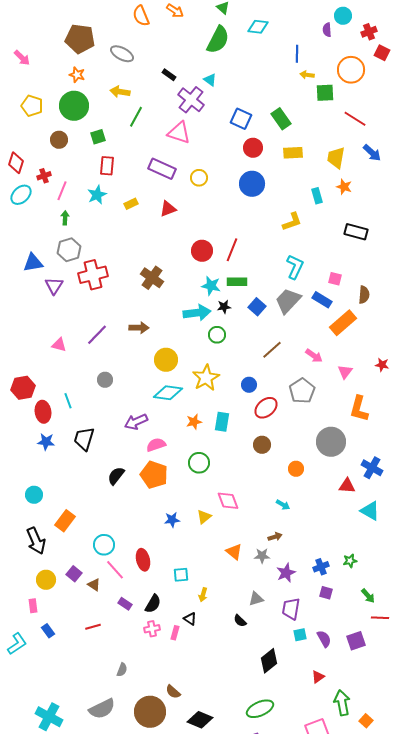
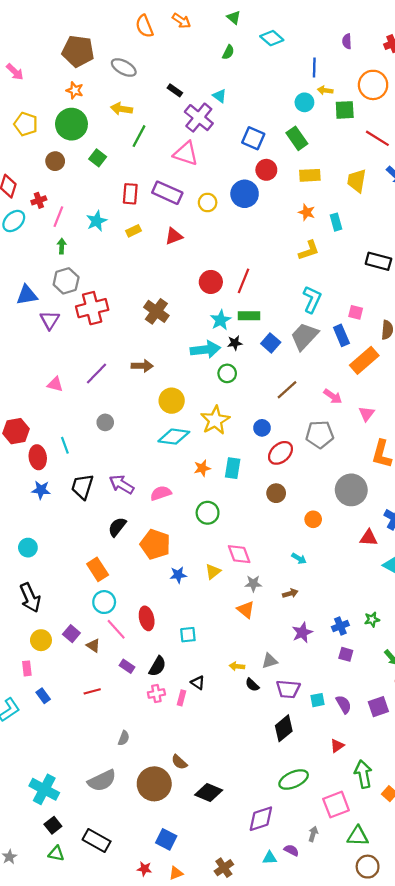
cyan circle: (343, 16) -> (304, 102), moved
cyan diamond: (258, 27) -> (272, 38), turned 35
green semicircle: (218, 40) -> (228, 52), size x0.5
green square: (98, 137) -> (98, 158), turned -35
red rectangle: (107, 166) -> (130, 194), moved
blue circle: (252, 184) -> (245, 194), moved
orange star: (344, 187) -> (307, 212), moved
cyan star: (211, 286) -> (221, 320), turned 30
blue rectangle: (322, 300) -> (341, 335), turned 36
gray pentagon: (302, 391) -> (320, 434), turned 30
purple arrow: (136, 422) -> (122, 484), moved, turned 55
orange pentagon: (154, 475) -> (155, 544), moved
orange rectangle: (65, 521) -> (98, 569), moved, turned -70
gray star: (262, 556) -> (253, 584), moved
yellow arrow: (203, 595) -> (237, 666), moved, turned 80
purple trapezoid: (291, 609) -> (288, 689), moved, turned -95
green ellipse: (260, 709) -> (294, 780), moved

